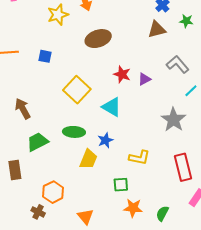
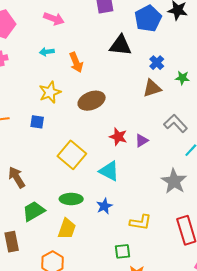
yellow star: (58, 15) -> (50, 92), moved
yellow trapezoid: (88, 159) -> (67, 229), moved

